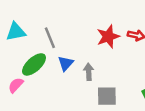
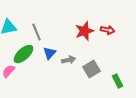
gray arrow: (89, 72) -> (68, 60), turned 80
gray square: (107, 96) -> (91, 69), moved, turned -30

